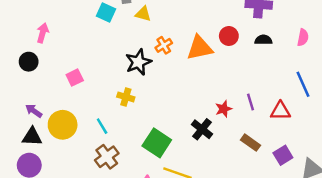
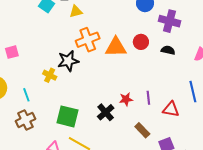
yellow triangle: (143, 14) -> (76, 11), turned -40
orange cross: (164, 45) -> (88, 40), size x1.6
black star: (138, 62) -> (68, 61), moved
green square: (157, 143) -> (68, 116), turned -30

